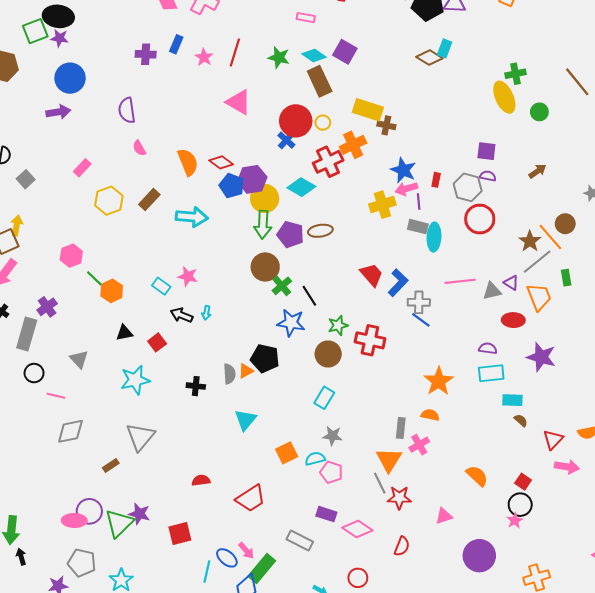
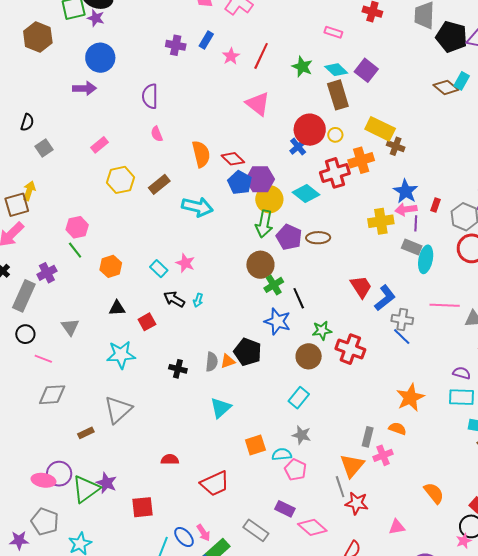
green line: (94, 278) -> (75, 250), moved

